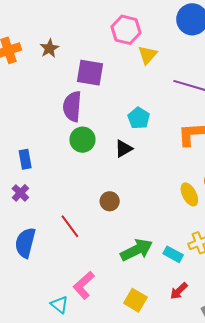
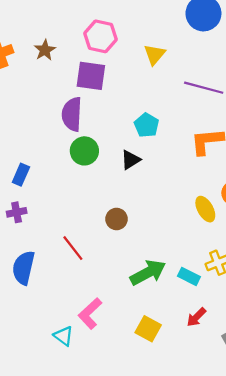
pink hexagon: (126, 30) -> (101, 36), moved
blue rectangle: (25, 159) -> (21, 175), turned 36
purple cross: (20, 193) -> (17, 212), turned 36

